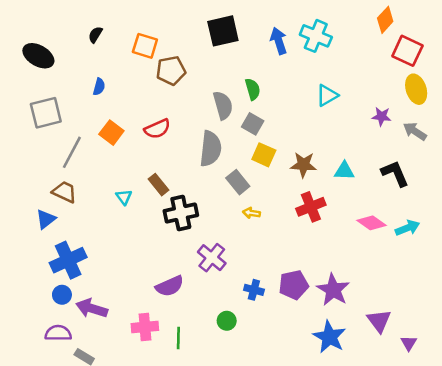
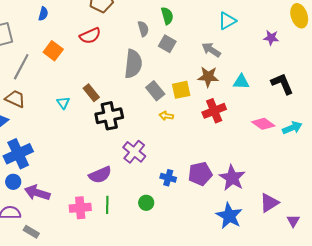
gray semicircle: (223, 105) -> (143, 29), size x0.7
red semicircle: (157, 129) -> (90, 36), moved
gray arrow: (415, 131) -> (211, 50), moved
yellow square: (264, 155) -> (181, 90), moved, turned -36
purple triangle: (379, 321) -> (269, 203), turned 35
green line: (178, 338) -> (107, 205), moved

